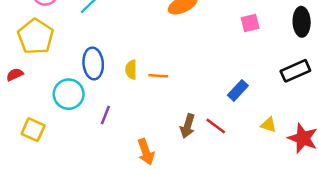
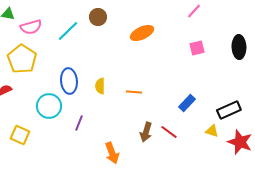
black rectangle: (295, 71) -> (229, 110), moved
orange line: (158, 76) -> (134, 92), moved

